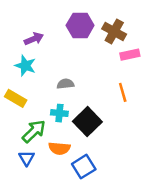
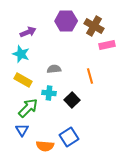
orange line: (123, 92) -> (90, 76), moved
yellow rectangle: (16, 98) -> (23, 80), moved
black square: (87, 122) -> (72, 100), size x0.7
orange semicircle: (59, 148) -> (45, 146), moved

